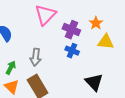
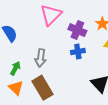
blue cross: (72, 51) -> (78, 51), turned -32

